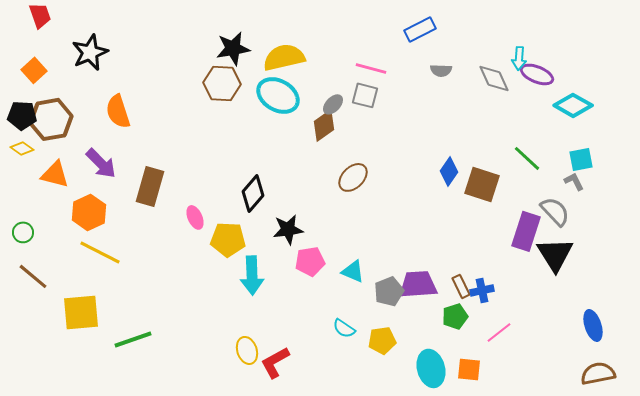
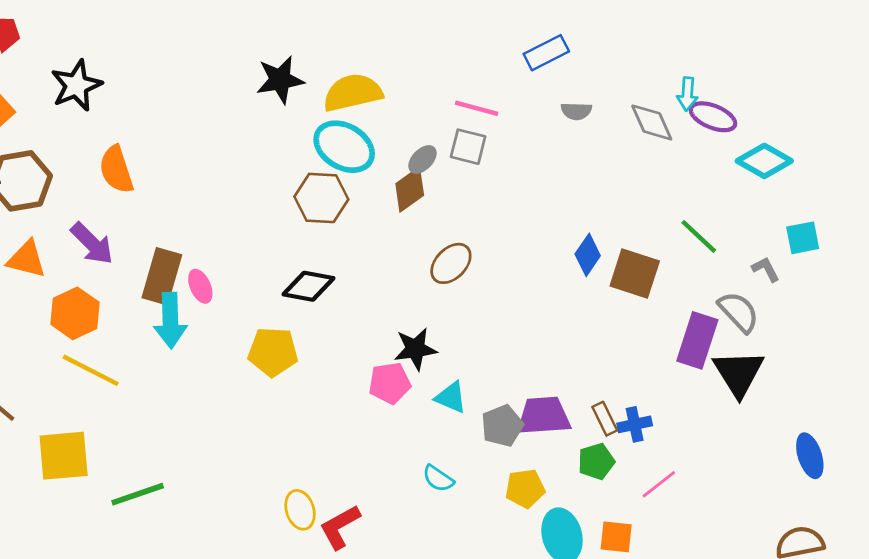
brown hexagon: (222, 83) -> (321, 198), moved
cyan square: (581, 159) -> (803, 238), moved
black diamond: (253, 193) -> (309, 286), turned 60
pink ellipse: (195, 217) -> (200, 286), moved
black star: (288, 229) -> (415, 349), moved
cyan arrow: (252, 275) -> (170, 320), moved
blue ellipse: (593, 325) -> (810, 456), moved
yellow pentagon: (382, 340) -> (525, 488), moved

